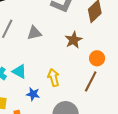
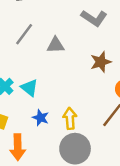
yellow arrow: (54, 78) -> (70, 118), moved

